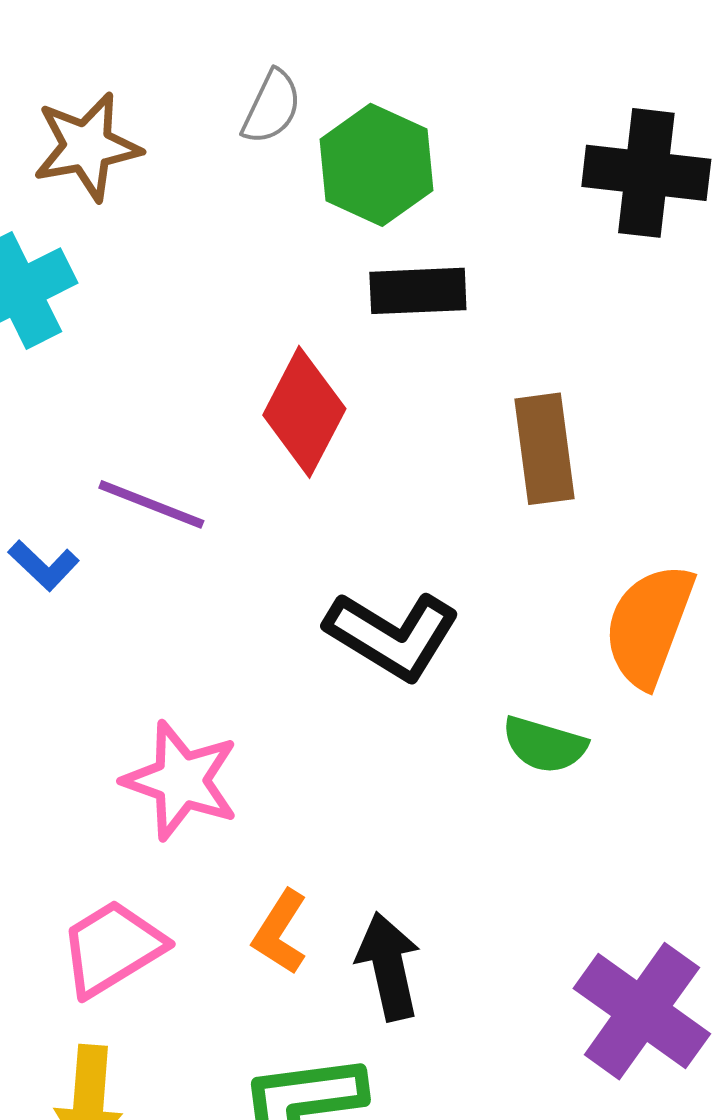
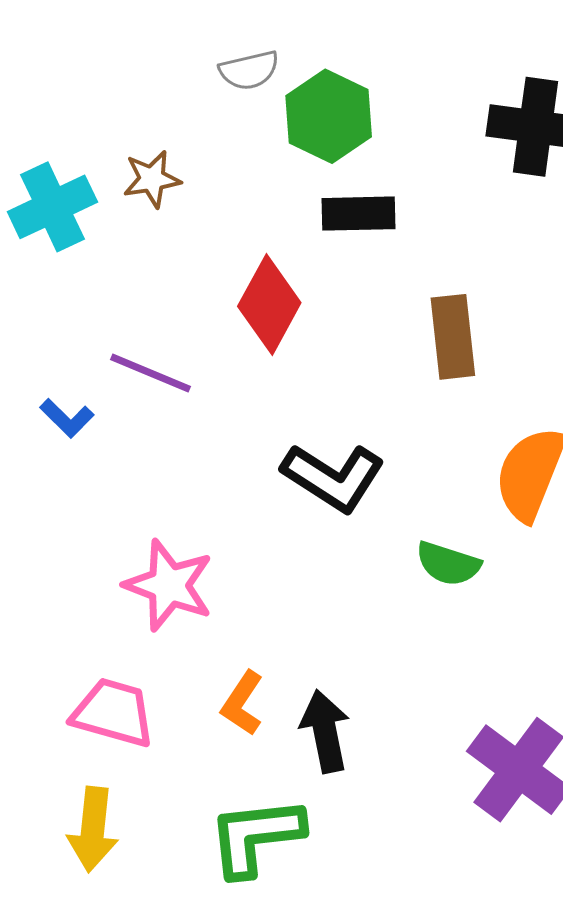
gray semicircle: (272, 107) -> (249, 70), turned 50
brown star: (87, 147) -> (152, 179), moved, size x0.7
pink trapezoid: (112, 948) -> (113, 713), turned 46

